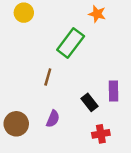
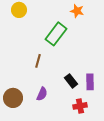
purple rectangle: (114, 91) -> (90, 82), moved

